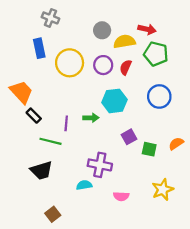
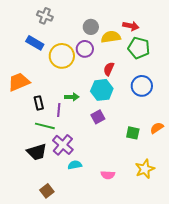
blue rectangle: (39, 48) -> (35, 43), turned -48
purple circle: (103, 65) -> (85, 49), moved
red semicircle: (126, 67) -> (109, 69), moved
orange trapezoid: (21, 92) -> (19, 82), turned -70
black rectangle: (34, 116) -> (39, 103), moved, turned 32
green arrow: (91, 118) -> (72, 97), moved
purple square: (129, 137) -> (98, 117), moved
purple cross: (100, 165) -> (63, 145), moved, turned 30

